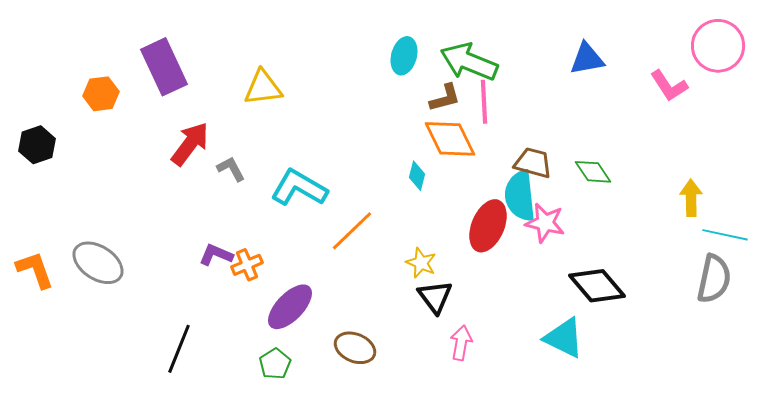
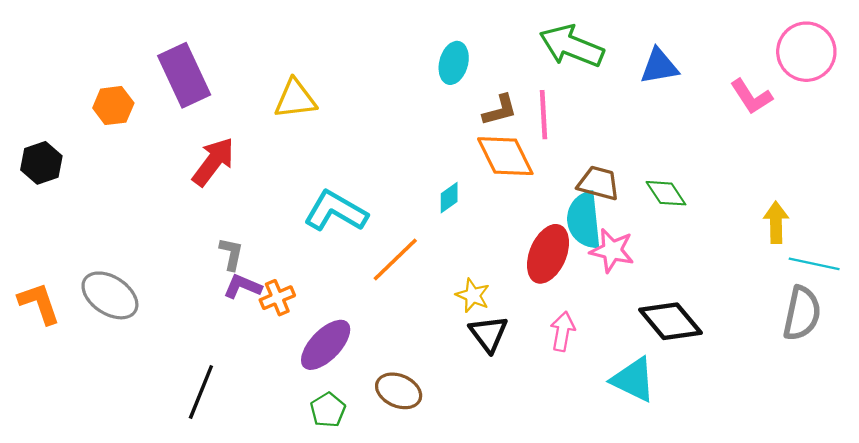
green arrow: (469, 62) -> (572, 46), moved
gray L-shape: (231, 169) -> (231, 254), moved, turned 40
cyan diamond: (417, 176) -> (449, 198), moved, turned 40
pink arrow: (461, 343) -> (563, 331), moved
green pentagon: (275, 364) -> (328, 410), moved

